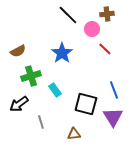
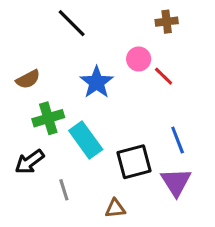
black line: (68, 15) -> (72, 23), moved
pink circle: (92, 29) -> (139, 59), moved
cyan rectangle: (55, 90) -> (86, 140), size x1.6
black square: (86, 104) -> (134, 162), turned -30

